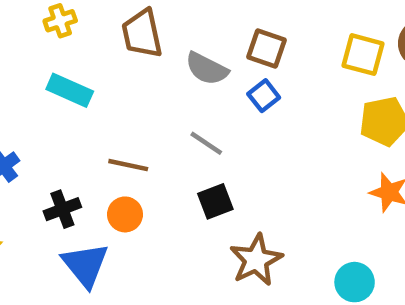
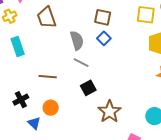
gray semicircle: (207, 69) -> (77, 40), moved, turned -126
cyan rectangle: (70, 90) -> (18, 47), turned 54
orange circle: (125, 214) -> (51, 108), moved
blue triangle: (85, 265) -> (34, 123), size x0.6

